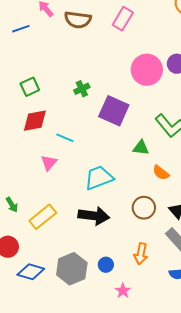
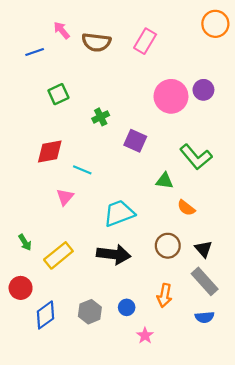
green square: (30, 87) -> (58, 94), moved
purple square: (114, 111) -> (135, 141), size x0.7
gray hexagon: (72, 269) -> (90, 312), size x0.7
blue diamond: (31, 272) -> (45, 315), turned -52

